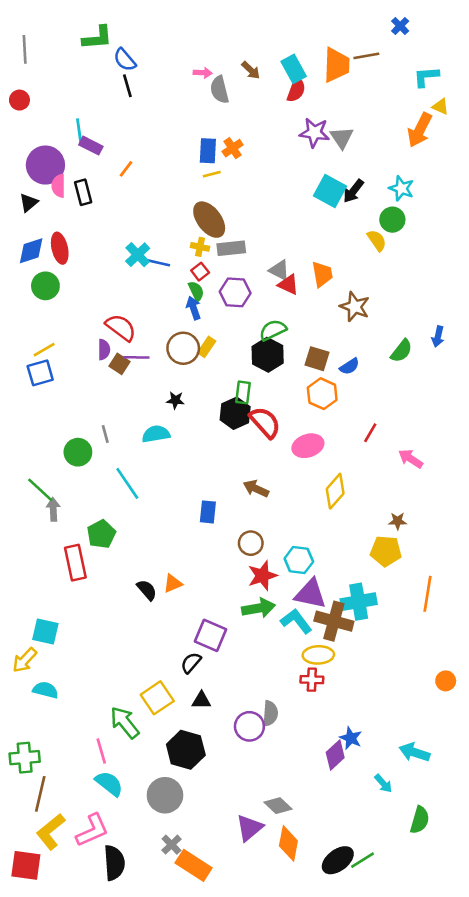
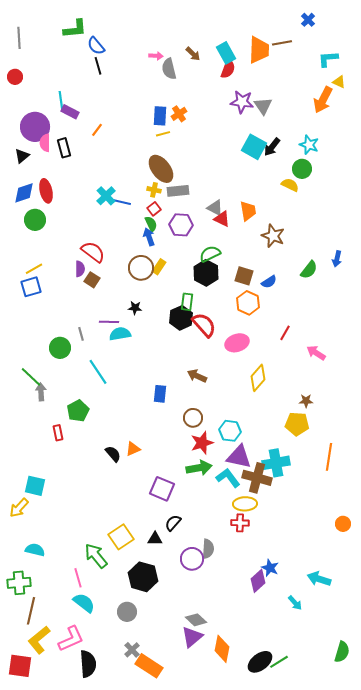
yellow semicircle: (377, 240) -> (290, 185), turned -30
purple line: (136, 357) -> (109, 322), moved
red rectangle: (75, 563) -> (58, 433), size x0.6
black semicircle: (191, 663) -> (173, 523), moved
cyan semicircle: (45, 690) -> (35, 550), moved
gray circle: (165, 795) -> (127, 612), size x0.7
gray diamond: (278, 806) -> (196, 620), moved
green semicircle: (420, 820) -> (342, 652), moved

